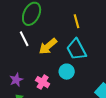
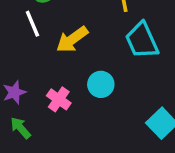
cyan trapezoid: (76, 49) -> (142, 40), moved

